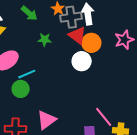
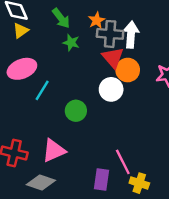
green star: (45, 40) -> (71, 43), moved
cyan line: (27, 74) -> (42, 90), turned -48
green circle: (21, 89) -> (76, 111), moved

